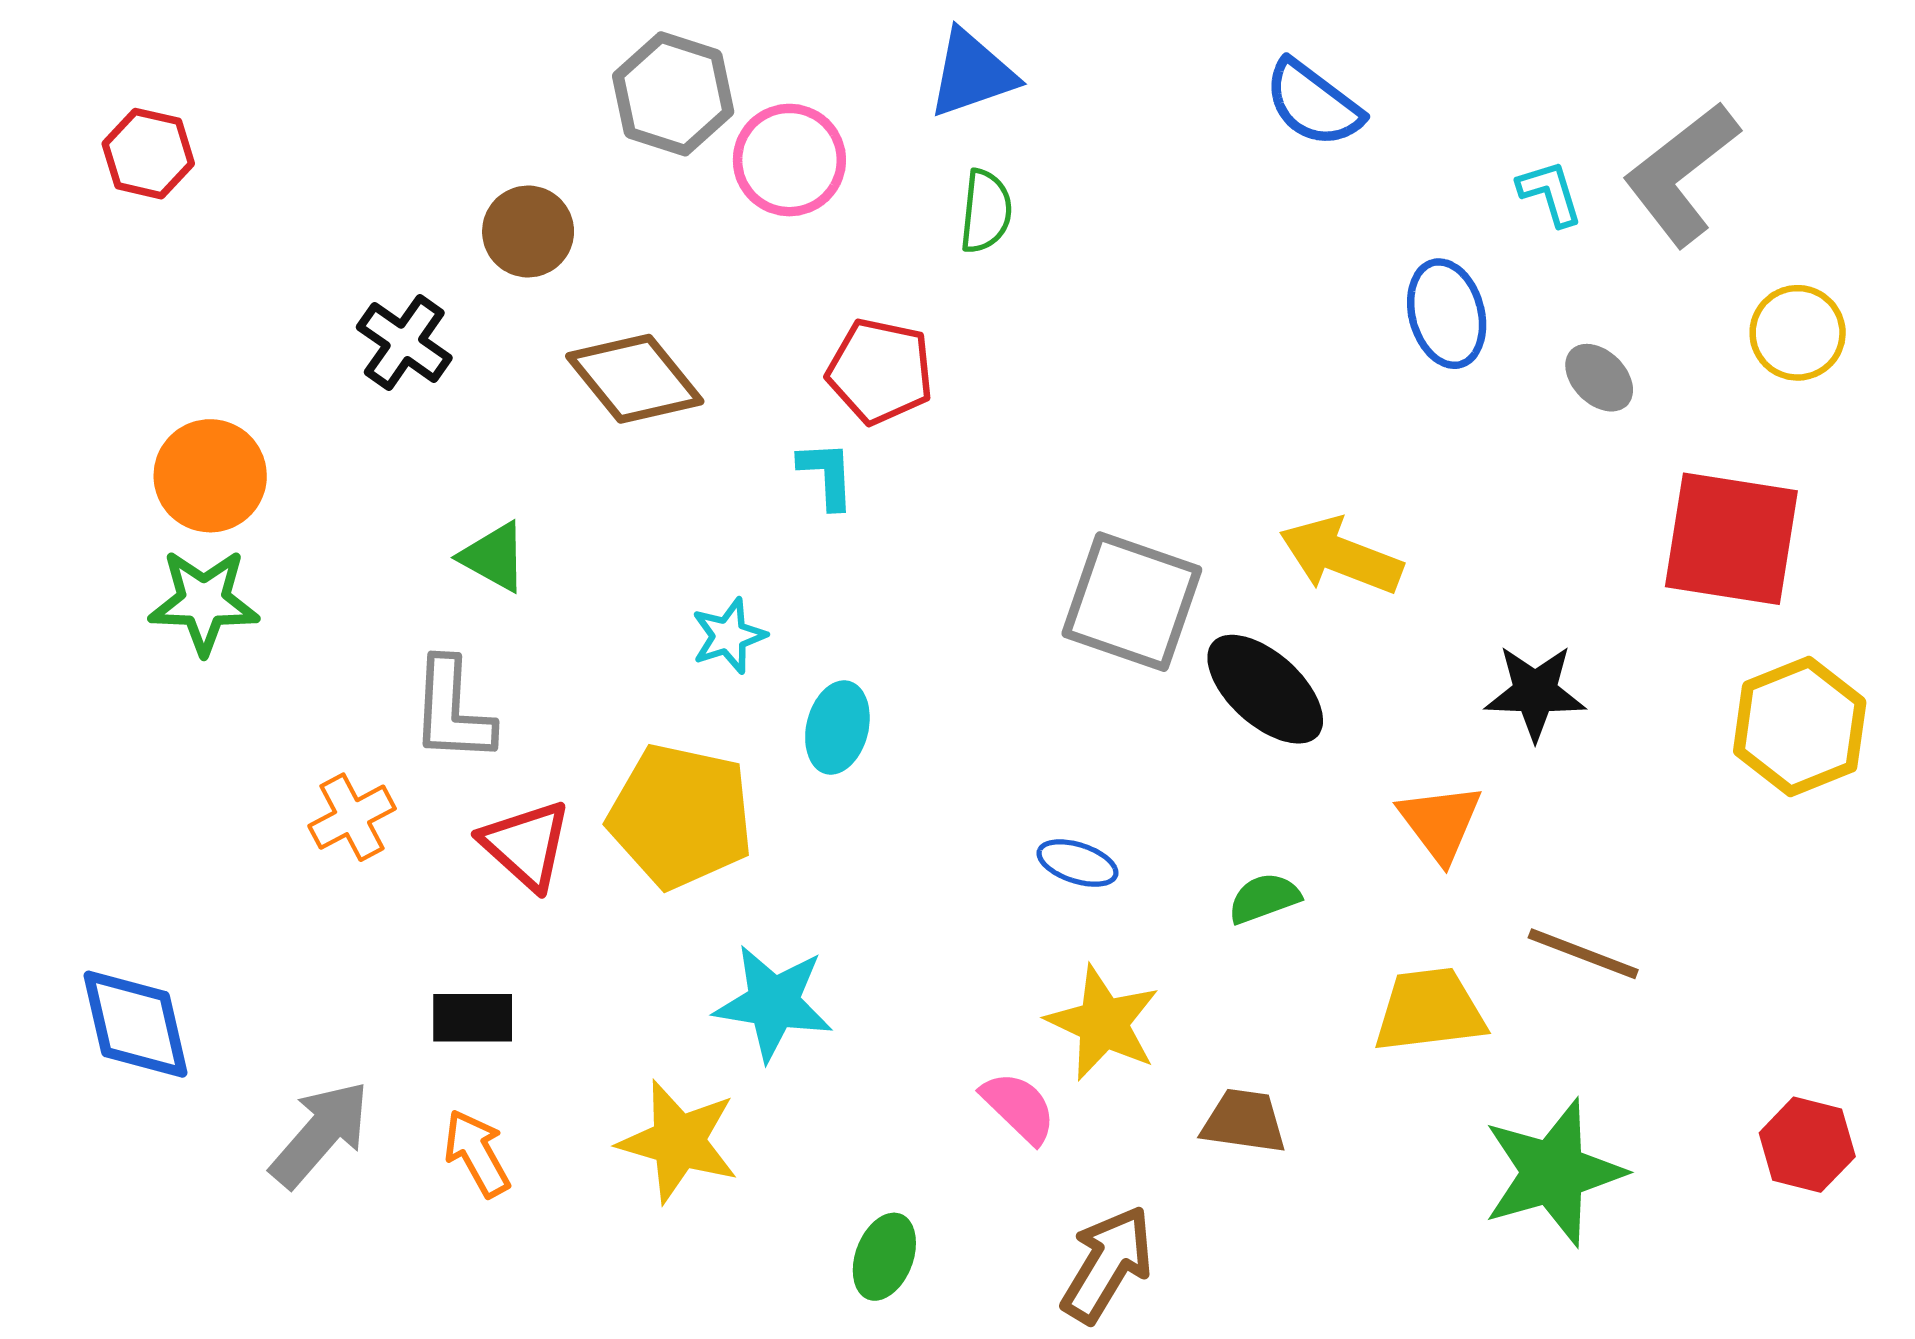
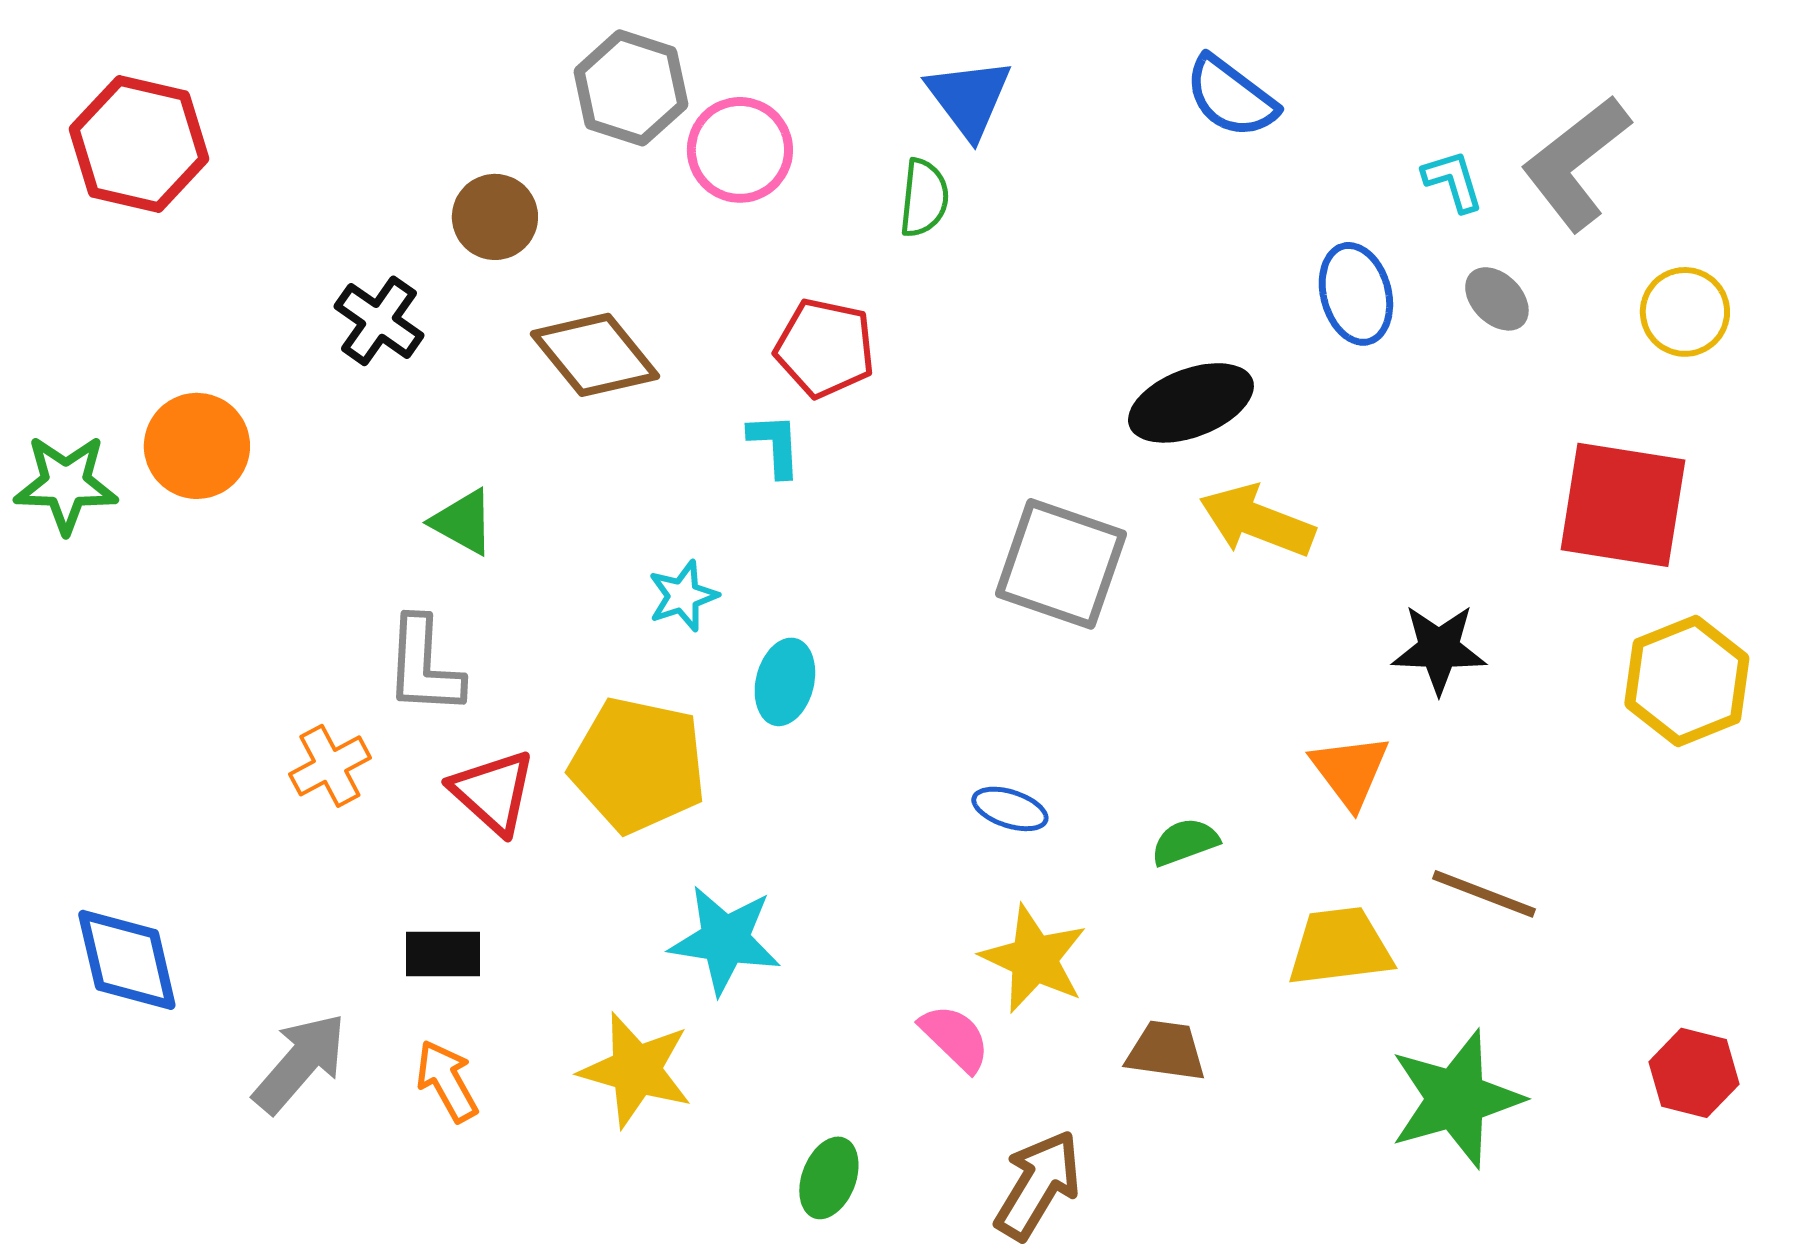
blue triangle: (972, 74) -> (969, 98), moved, turned -48
red hexagon: (148, 154) -> (139, 144), size x1.6
gray ellipse: (1599, 378) -> (1497, 299), moved
green star: (204, 602) -> (66, 484), moved
black ellipse: (1265, 689) -> (1191, 403), moved, turned -63

